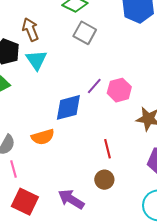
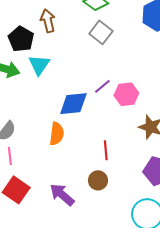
cyan triangle: (36, 60) -> (39, 65), moved
orange semicircle: (43, 137) -> (57, 134), moved, turned -75

